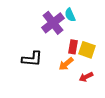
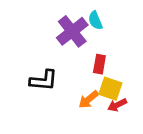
yellow square: (87, 50) -> (110, 89), moved
orange arrow: (66, 64) -> (89, 100), moved

